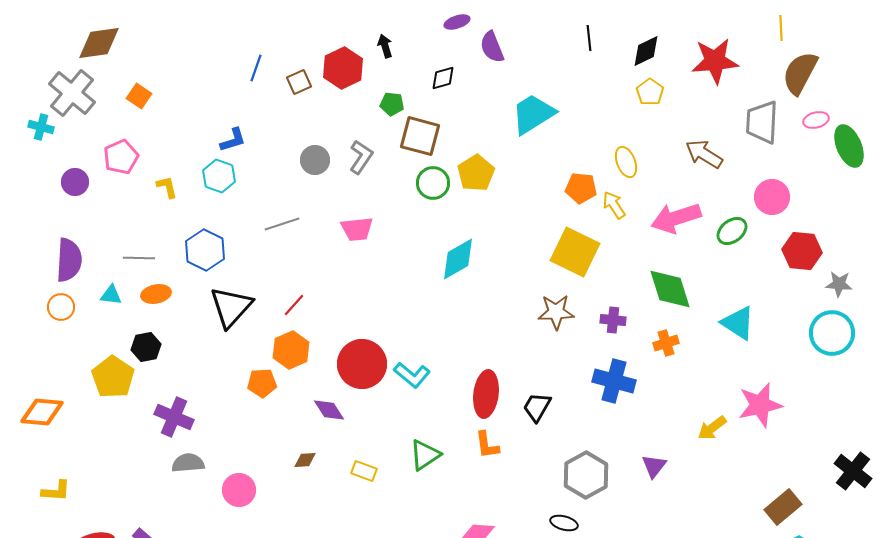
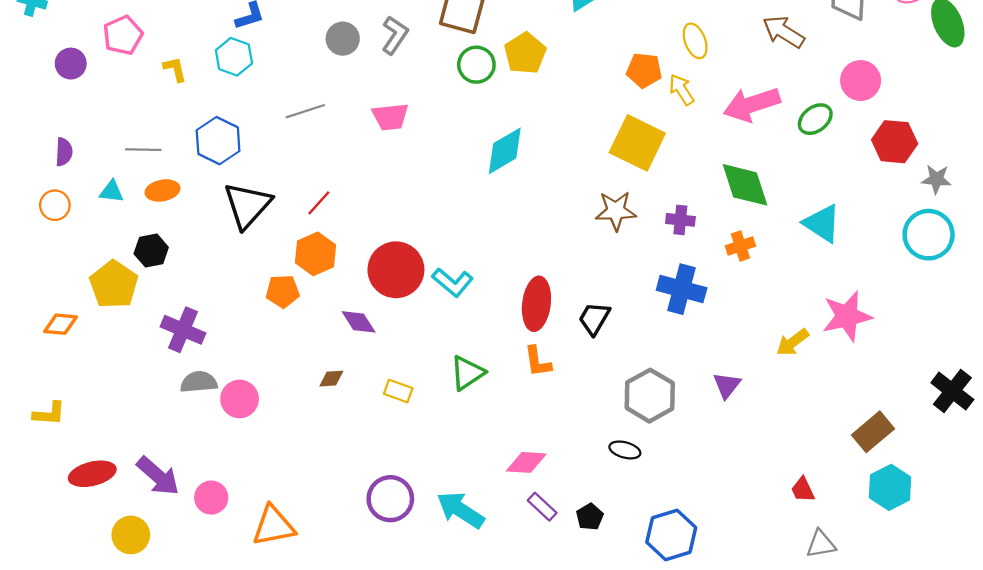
purple semicircle: (69, 260) -> (64, 152), size x0.6
orange diamond: (42, 412) -> (61, 324), moved, size x0.7
pink circle: (239, 490) -> (240, 399), moved

